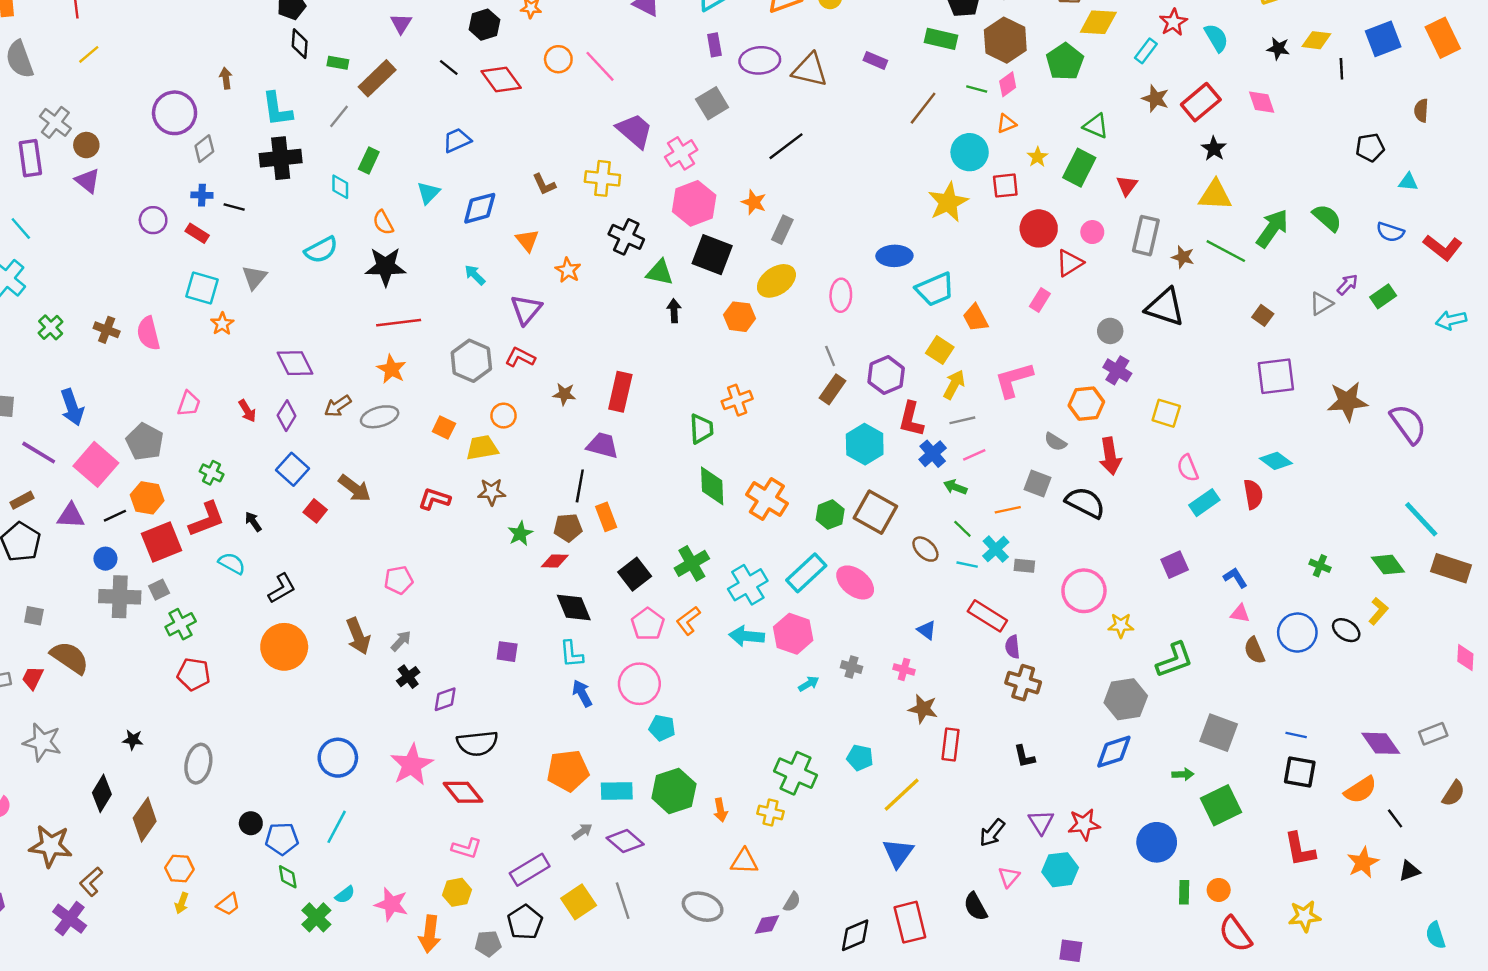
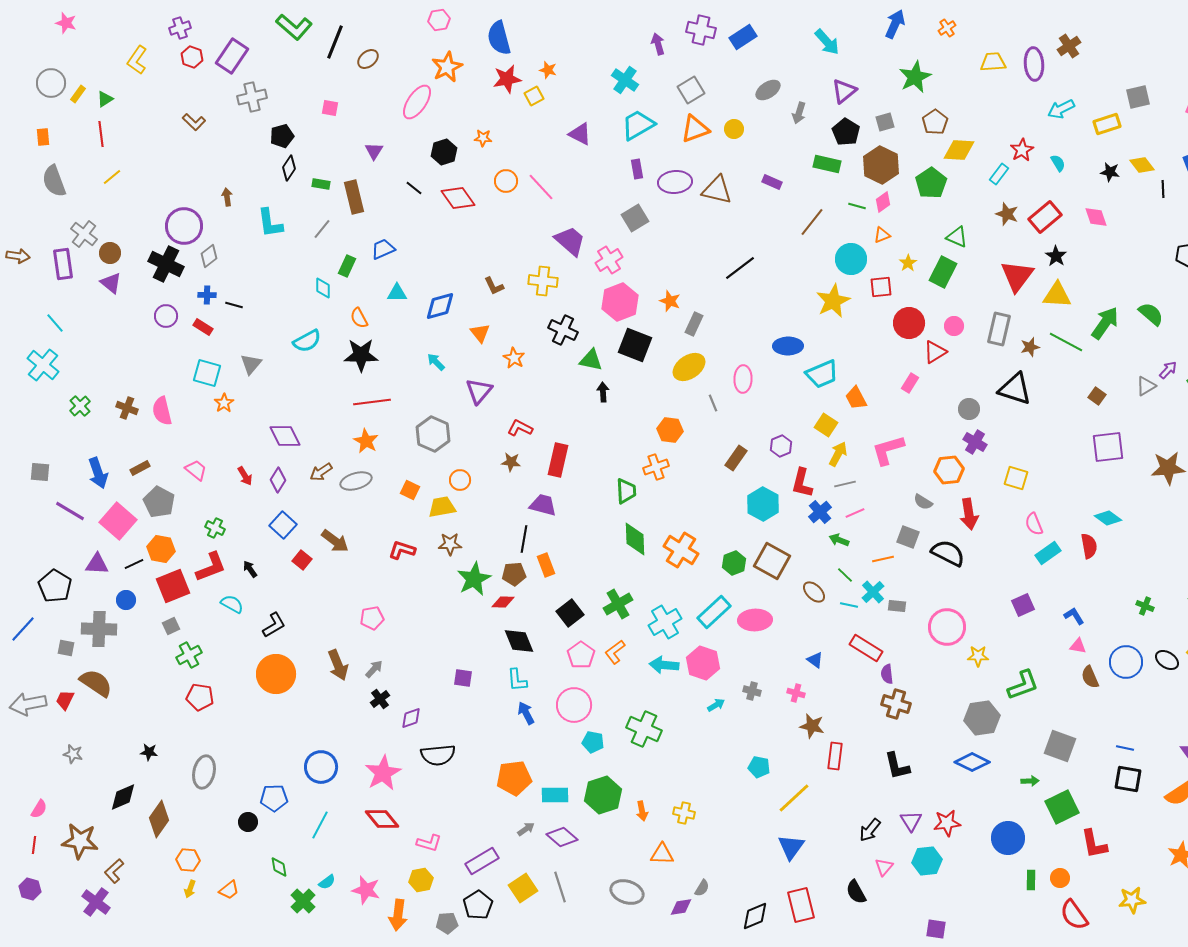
cyan semicircle: (1216, 38) -> (1058, 163), size x0.7
yellow diamond: (1316, 40) -> (1142, 165), turned 45
black diamond: (300, 44) -> (289, 168), turned 30
brown rectangle: (377, 78) -> (354, 197), turned -60
blue trapezoid: (457, 140) -> (383, 249), moved
black line: (786, 146) -> (740, 268), moved
black cross: (281, 158) -> (166, 264), moved, turned 32
red triangle: (1127, 186) -> (1017, 276), moved, size x1.8
cyan triangle: (428, 193) -> (397, 293), turned 45
brown star: (1183, 257) -> (1030, 347), turned -30
orange hexagon: (740, 317) -> (670, 430), moved
gray line: (830, 356) -> (713, 403), moved
red L-shape: (520, 357) -> (520, 428), moved
purple hexagon: (886, 375) -> (781, 446), size x0.7
pink trapezoid: (189, 404) -> (196, 470), turned -70
brown rectangle: (22, 500) -> (140, 468), moved
green star: (520, 534) -> (474, 579), size x1.6
pink ellipse: (855, 582) -> (755, 620), turned -40
gray cross: (120, 597) -> (99, 629), moved
gray star: (42, 742) -> (73, 754), size x0.6
blue diamond: (1114, 752) -> (972, 762), turned 44
black L-shape: (1024, 756) -> (897, 766), size x1.4
green cross: (796, 773) -> (644, 729), moved
red diamond: (463, 792) -> (382, 819), moved
black diamond: (102, 793) -> (123, 797), turned 36
blue pentagon: (282, 839) -> (274, 798), moved
red L-shape: (1300, 849) -> (1094, 844), moved

